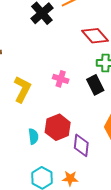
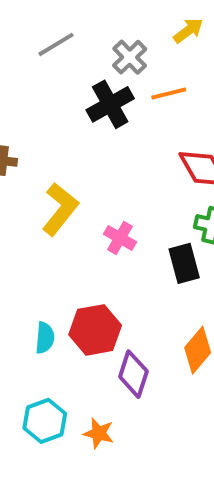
yellow L-shape: (22, 89) -> (60, 209), moved

